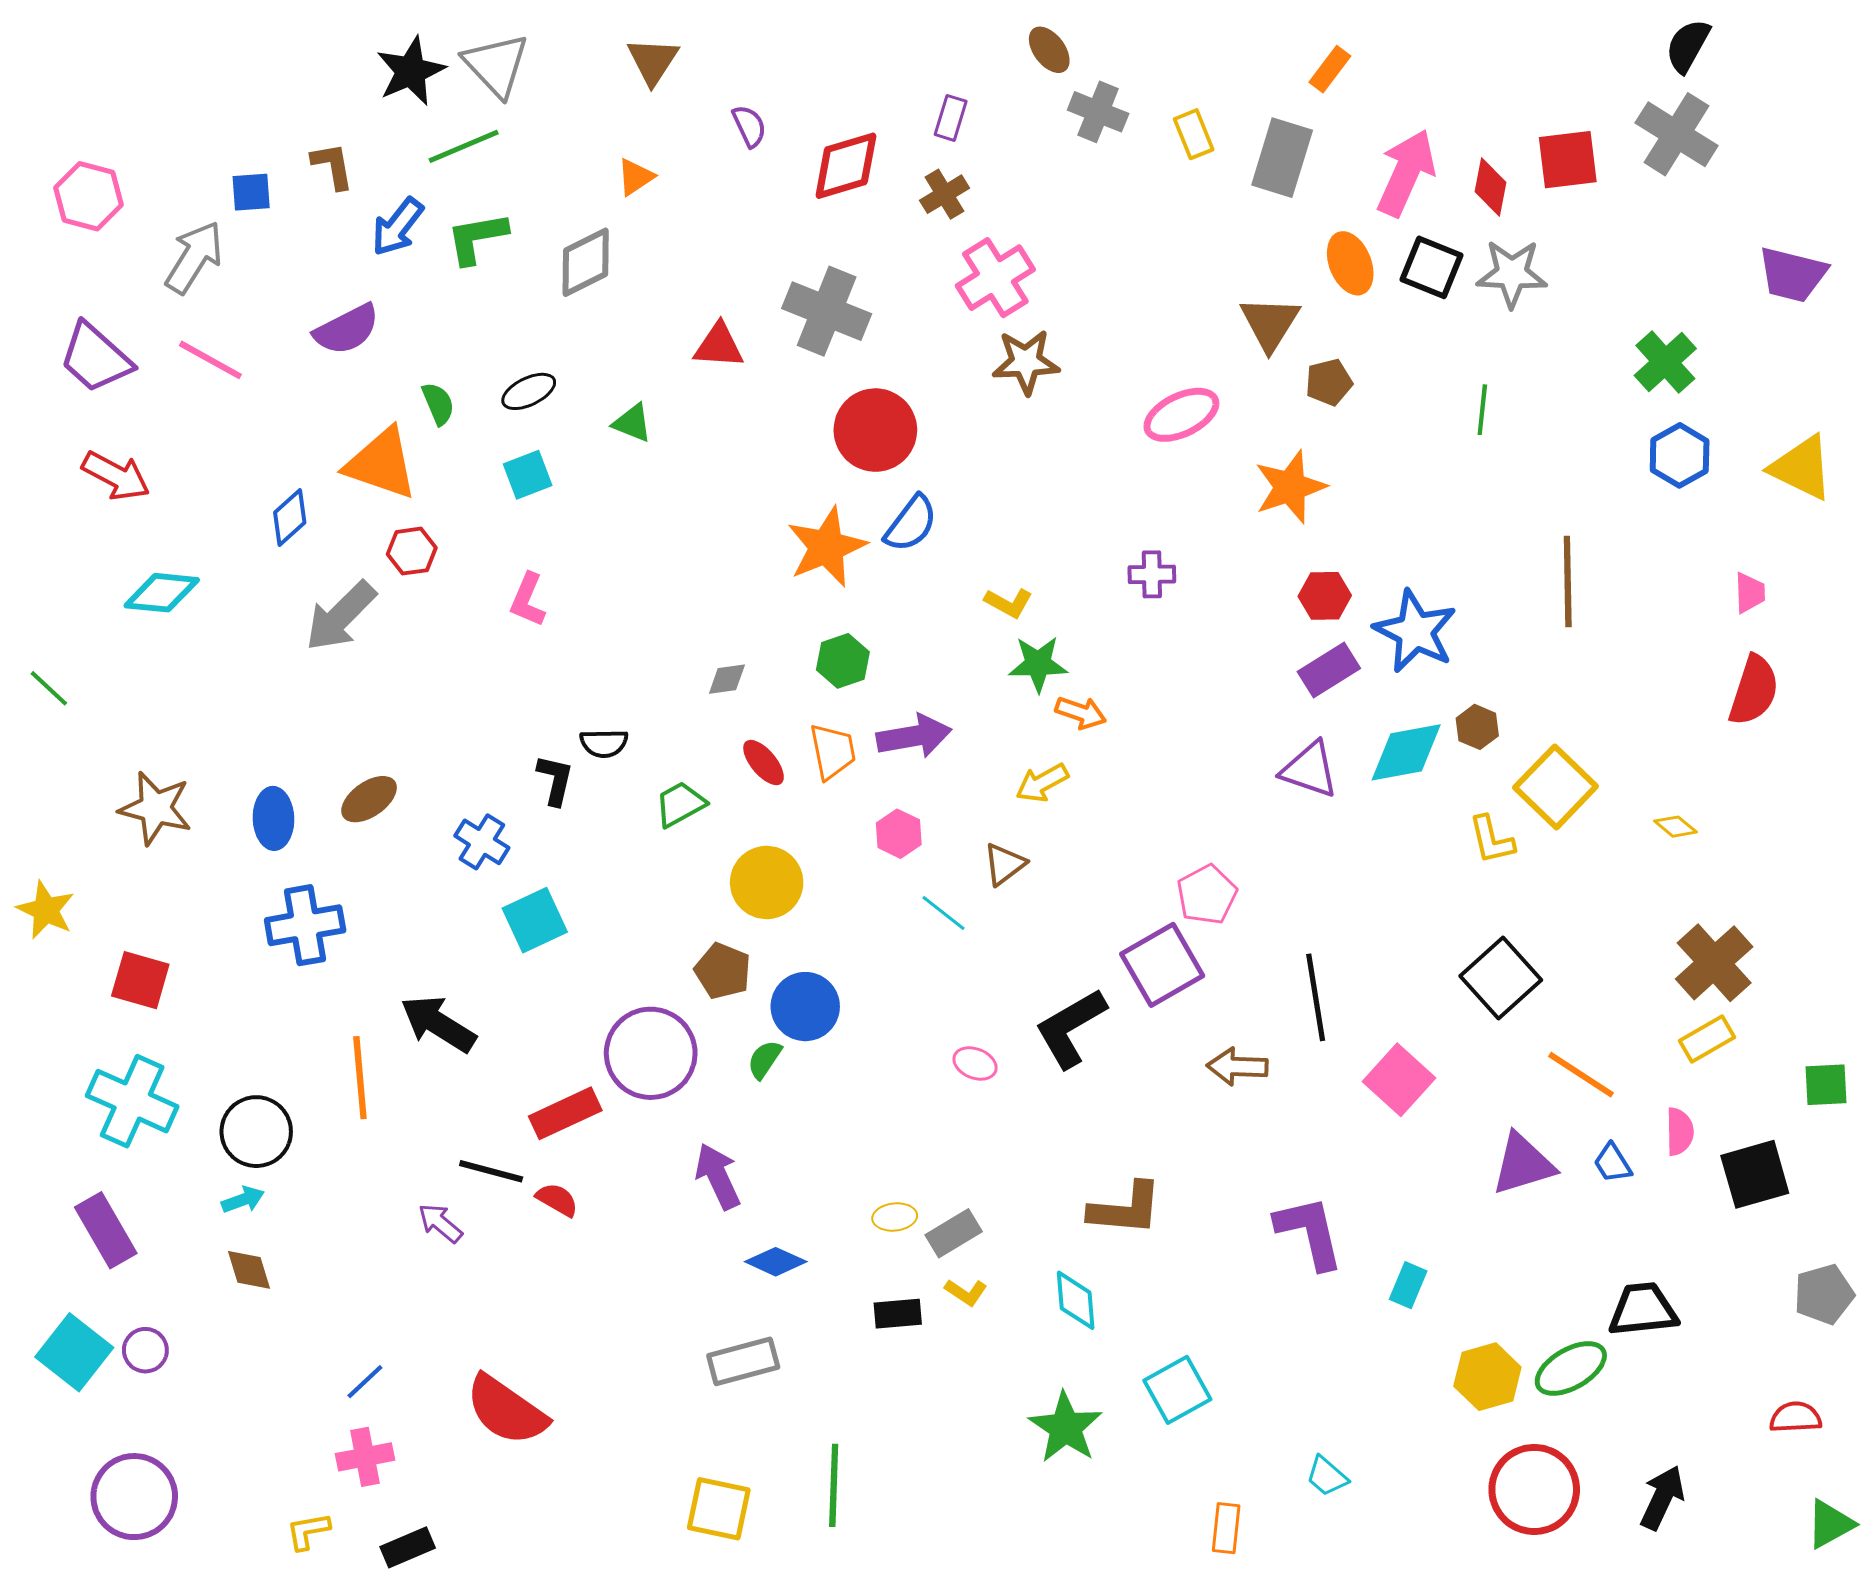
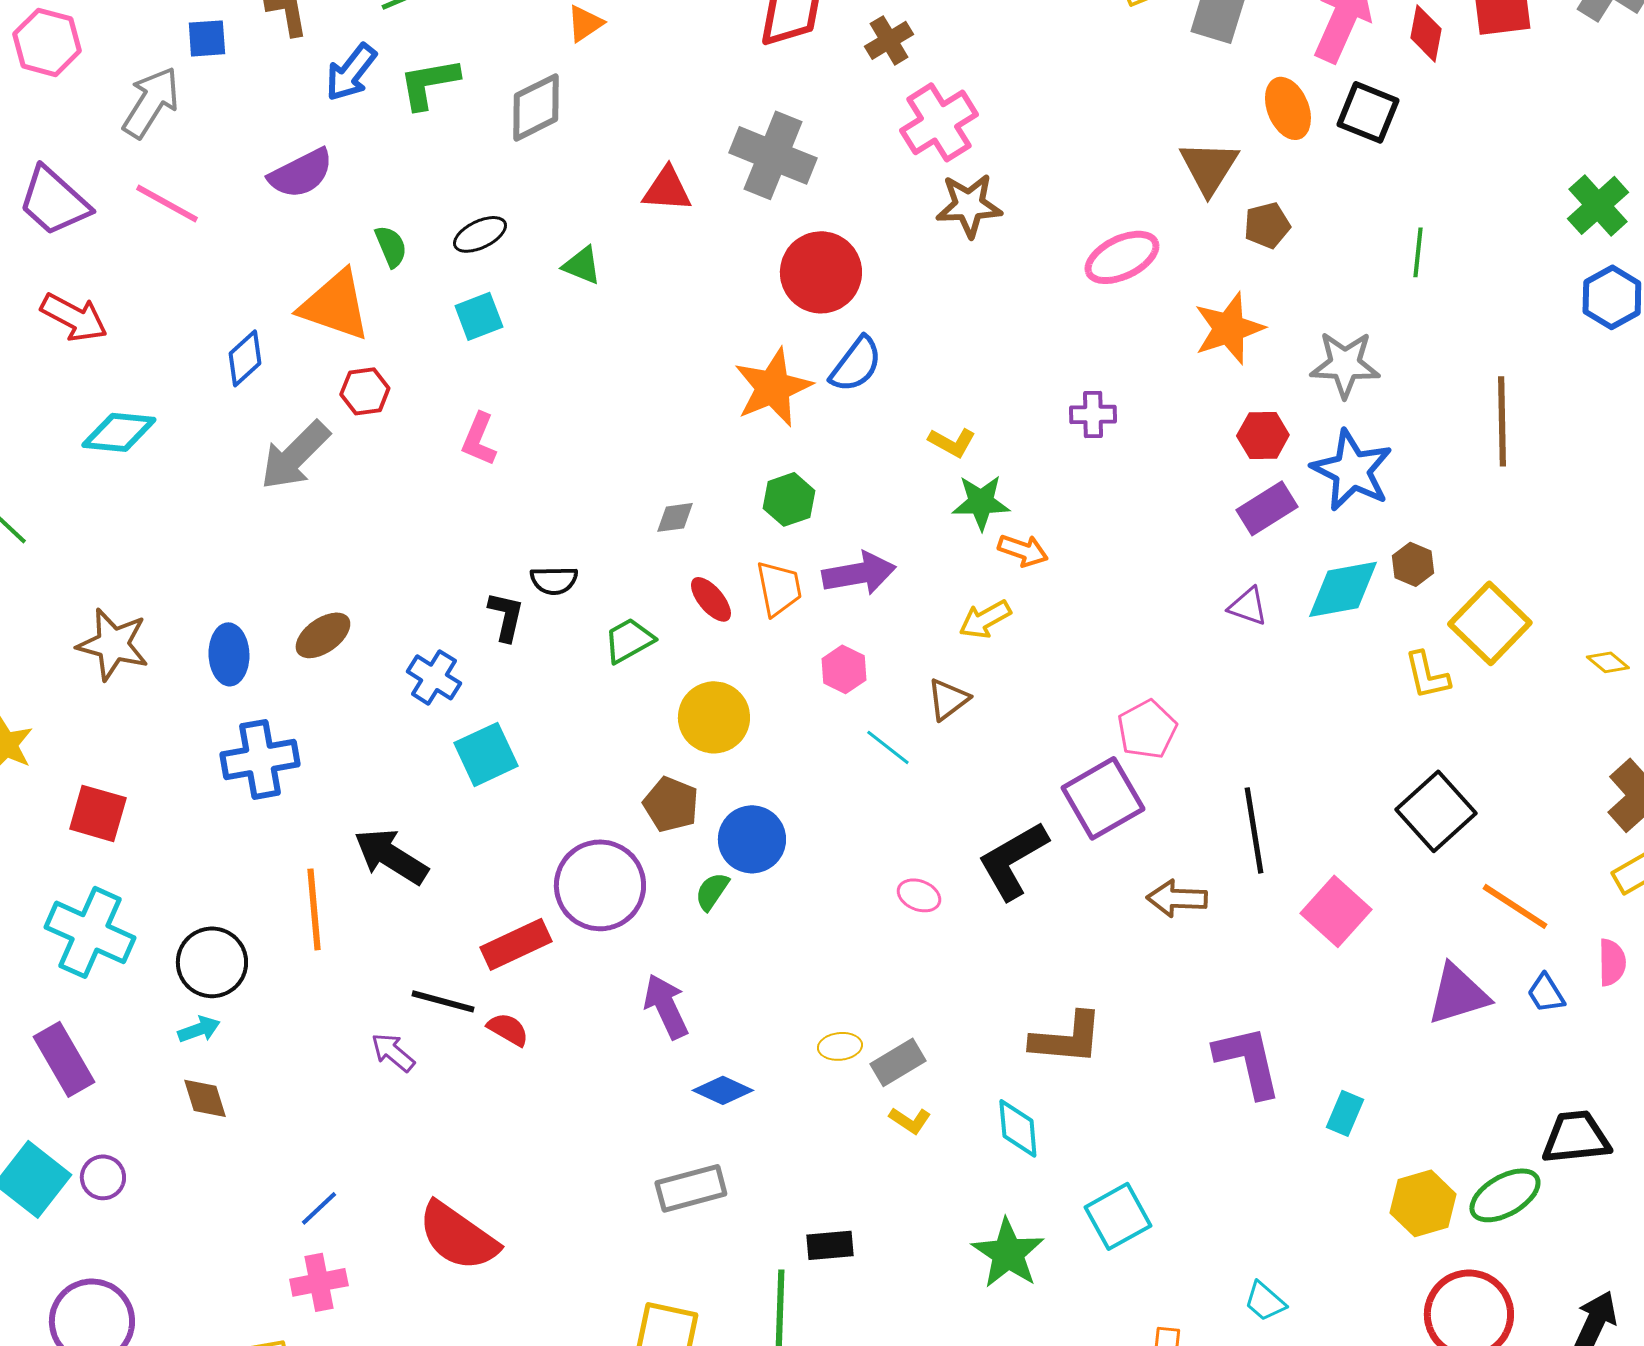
gray star: (1512, 273) -> (1345, 364), moved
purple triangle: (1310, 770) -> (1248, 606), size x0.7
black rectangle: (898, 1314) -> (830, 1245), moved

